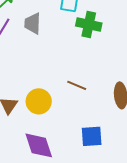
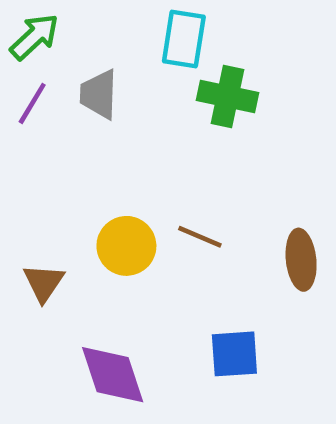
yellow circle: (39, 101) -> (126, 246), moved

